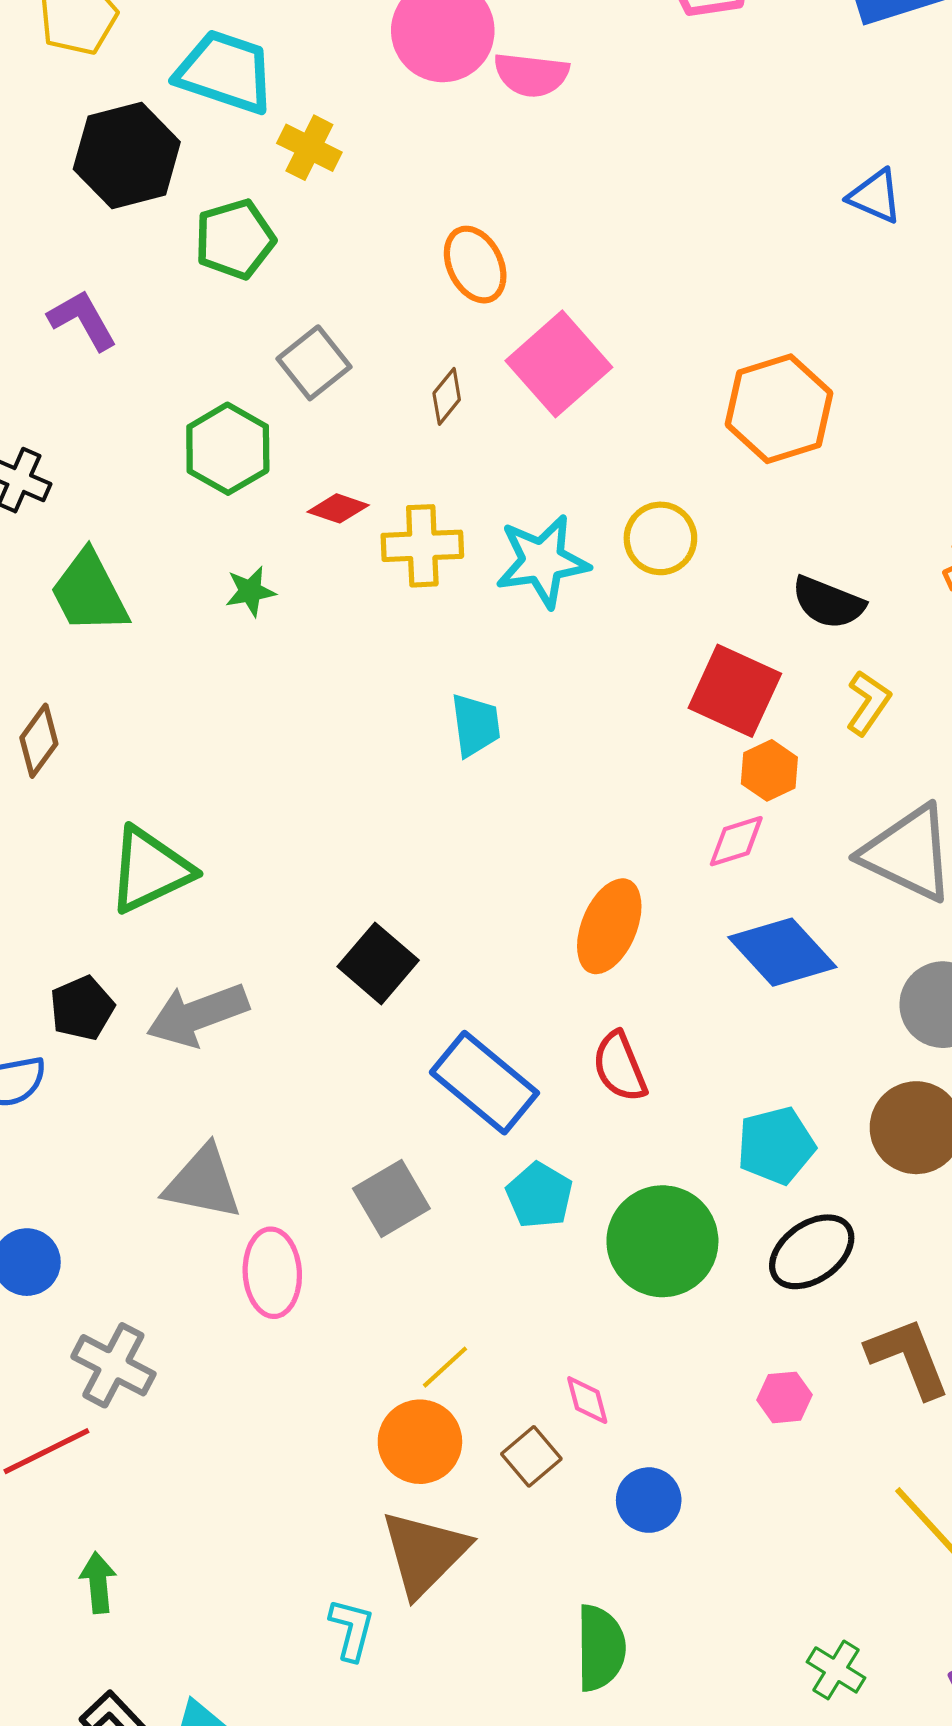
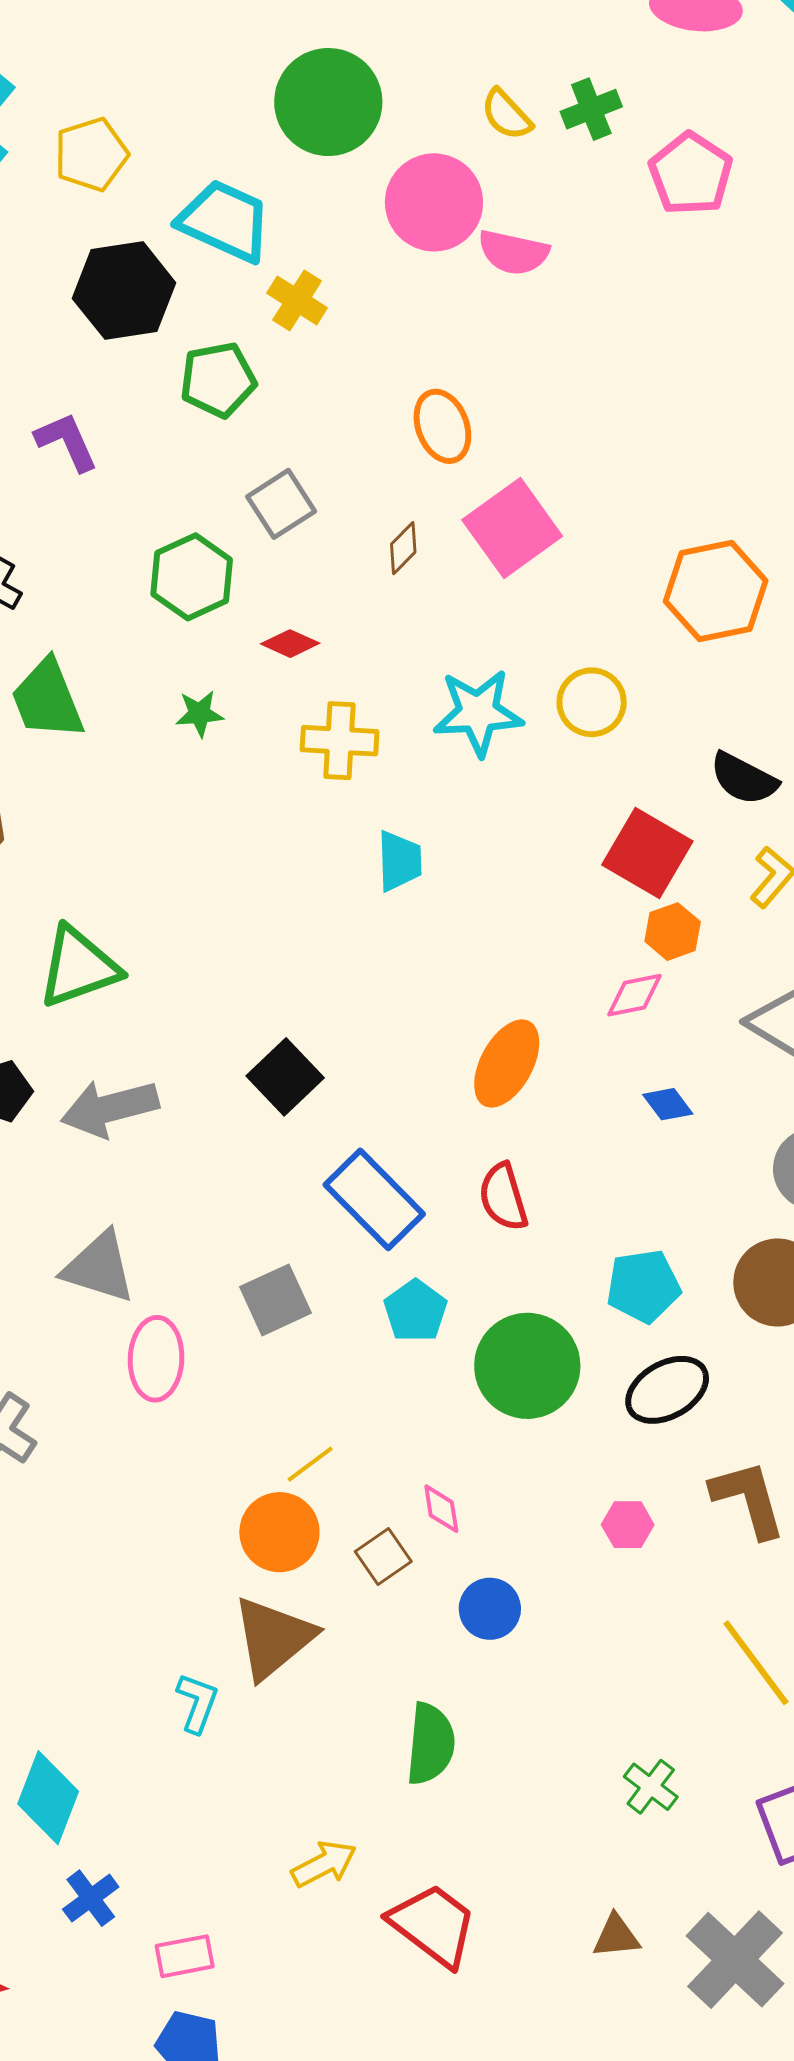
yellow cross: (422, 546) -> (340, 741), moved
blue diamond: (782, 952) -> (668, 1104), size x0.5

